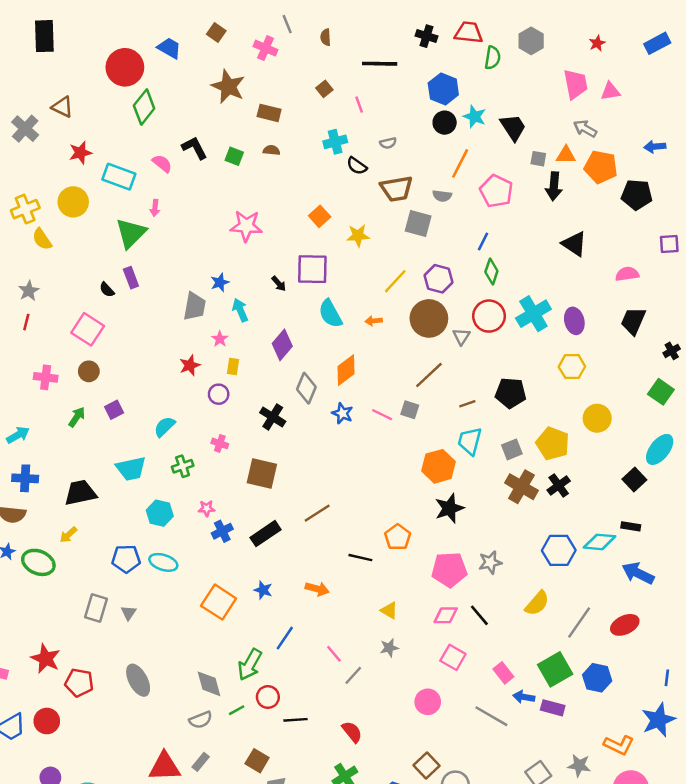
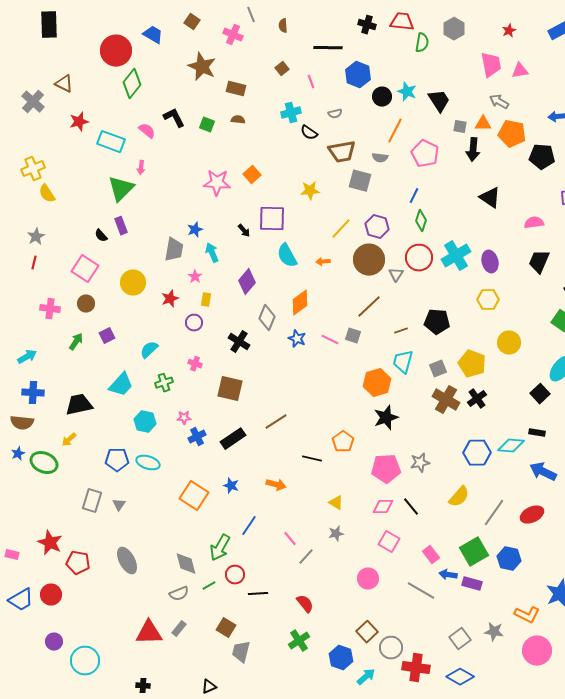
blue hexagon: (443, 89) -> (358, 75), moved
yellow circle: (73, 202) -> (133, 283), moved
orange square: (320, 216) -> (252, 175), moved
cyan trapezoid: (131, 469) -> (121, 385), turned -36

